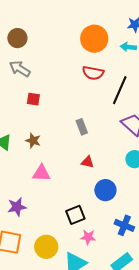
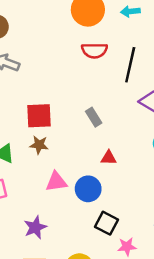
red square: (33, 99) -> (39, 116), moved, size x1.6
blue circle: (105, 190) -> (88, 189), moved
black square: (75, 215) -> (107, 223), turned -30

